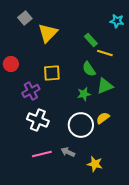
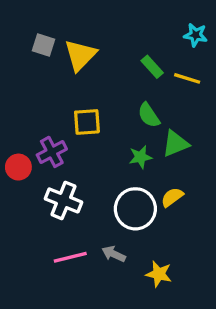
gray square: (25, 18) -> (43, 45), moved, turned -32
yellow line: (105, 53) -> (187, 78), moved
red circle: (11, 64) -> (18, 167), moved

